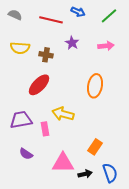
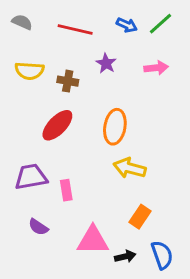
blue arrow: (78, 12) -> (127, 25), moved
orange ellipse: (95, 86) -> (115, 127), moved
yellow arrow: (63, 114) -> (130, 168), moved

